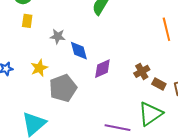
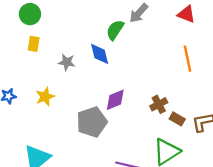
blue diamond: (79, 51) -> (100, 54), moved
gray pentagon: (63, 88) -> (92, 122), moved

